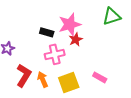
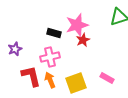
pink cross: (55, 54) -> (50, 57), moved
red L-shape: (24, 75) -> (31, 76), turned -45

